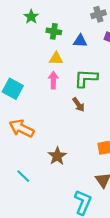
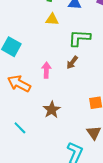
pink arrow: (53, 80) -> (46, 70), moved
brown arrow: (78, 105) -> (72, 62), turned 72

